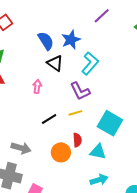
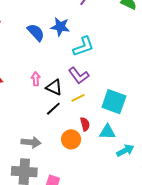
blue star: (71, 40) -> (60, 27), turned -30
black triangle: (55, 63) -> (54, 87), moved
cyan L-shape: (90, 63) -> (83, 47), turned 40
cyan arrow: (99, 180) -> (125, 150), moved

